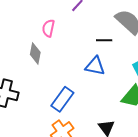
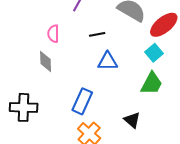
black line: (104, 40) -> (97, 34), moved

